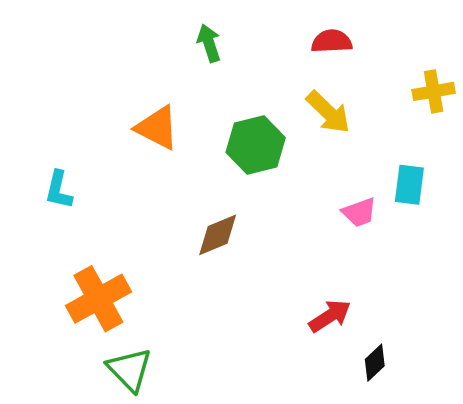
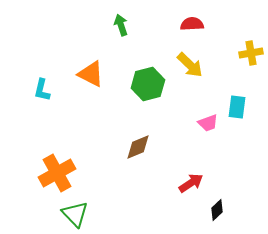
cyan L-shape: (59, 190) -> (42, 90), moved
brown diamond: (218, 235) -> (138, 147), moved

